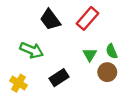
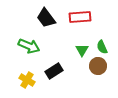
red rectangle: (88, 18) -> (80, 17), turned 45
yellow cross: (18, 83) -> (27, 80), moved

